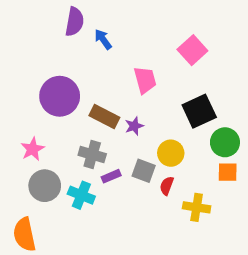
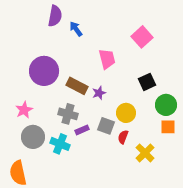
black square: (199, 111) -> (147, 82), size x0.7
yellow cross: (197, 207) -> (145, 153), turned 36

